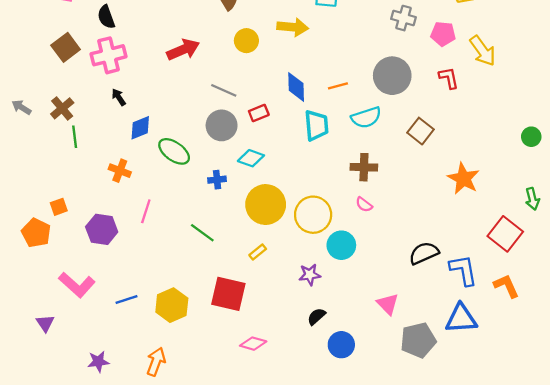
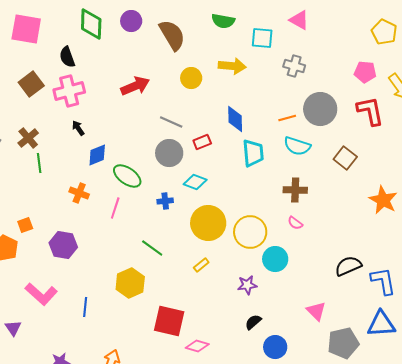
gray cross: (404, 18) -> (294, 66), moved
red L-shape: (449, 78) -> (370, 111), size x1.5
orange line: (338, 86) -> (287, 118), moved
cyan semicircle: (366, 117) -> (297, 146), turned 36
pink line: (146, 211) -> (115, 208), moved
red square: (228, 294) -> (169, 321), moved
blue line: (127, 299) -> (85, 307), turned -66
yellow hexagon: (172, 305) -> (130, 283), moved

